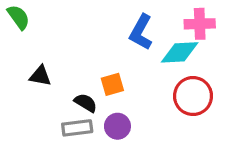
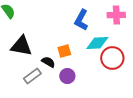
cyan diamond: (180, 52) -> (97, 43), moved
black triangle: (40, 76) -> (21, 46), size x1.6
gray rectangle: (77, 128) -> (32, 76), moved, turned -30

